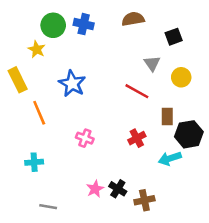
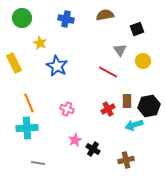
green circle: (53, 25) -> (22, 18), moved
yellow star: (37, 49) -> (40, 43), moved
orange line: (39, 113) -> (29, 103), moved
brown rectangle: (167, 117) -> (127, 101), moved
cyan cross: (34, 162) -> (27, 128), size x1.5
pink star: (95, 189) -> (75, 140), moved
brown cross: (144, 200) -> (126, 160), moved

